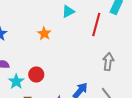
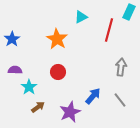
orange star: (44, 34) -> (57, 39), size x1.5
red circle: (36, 74) -> (58, 72), moved

